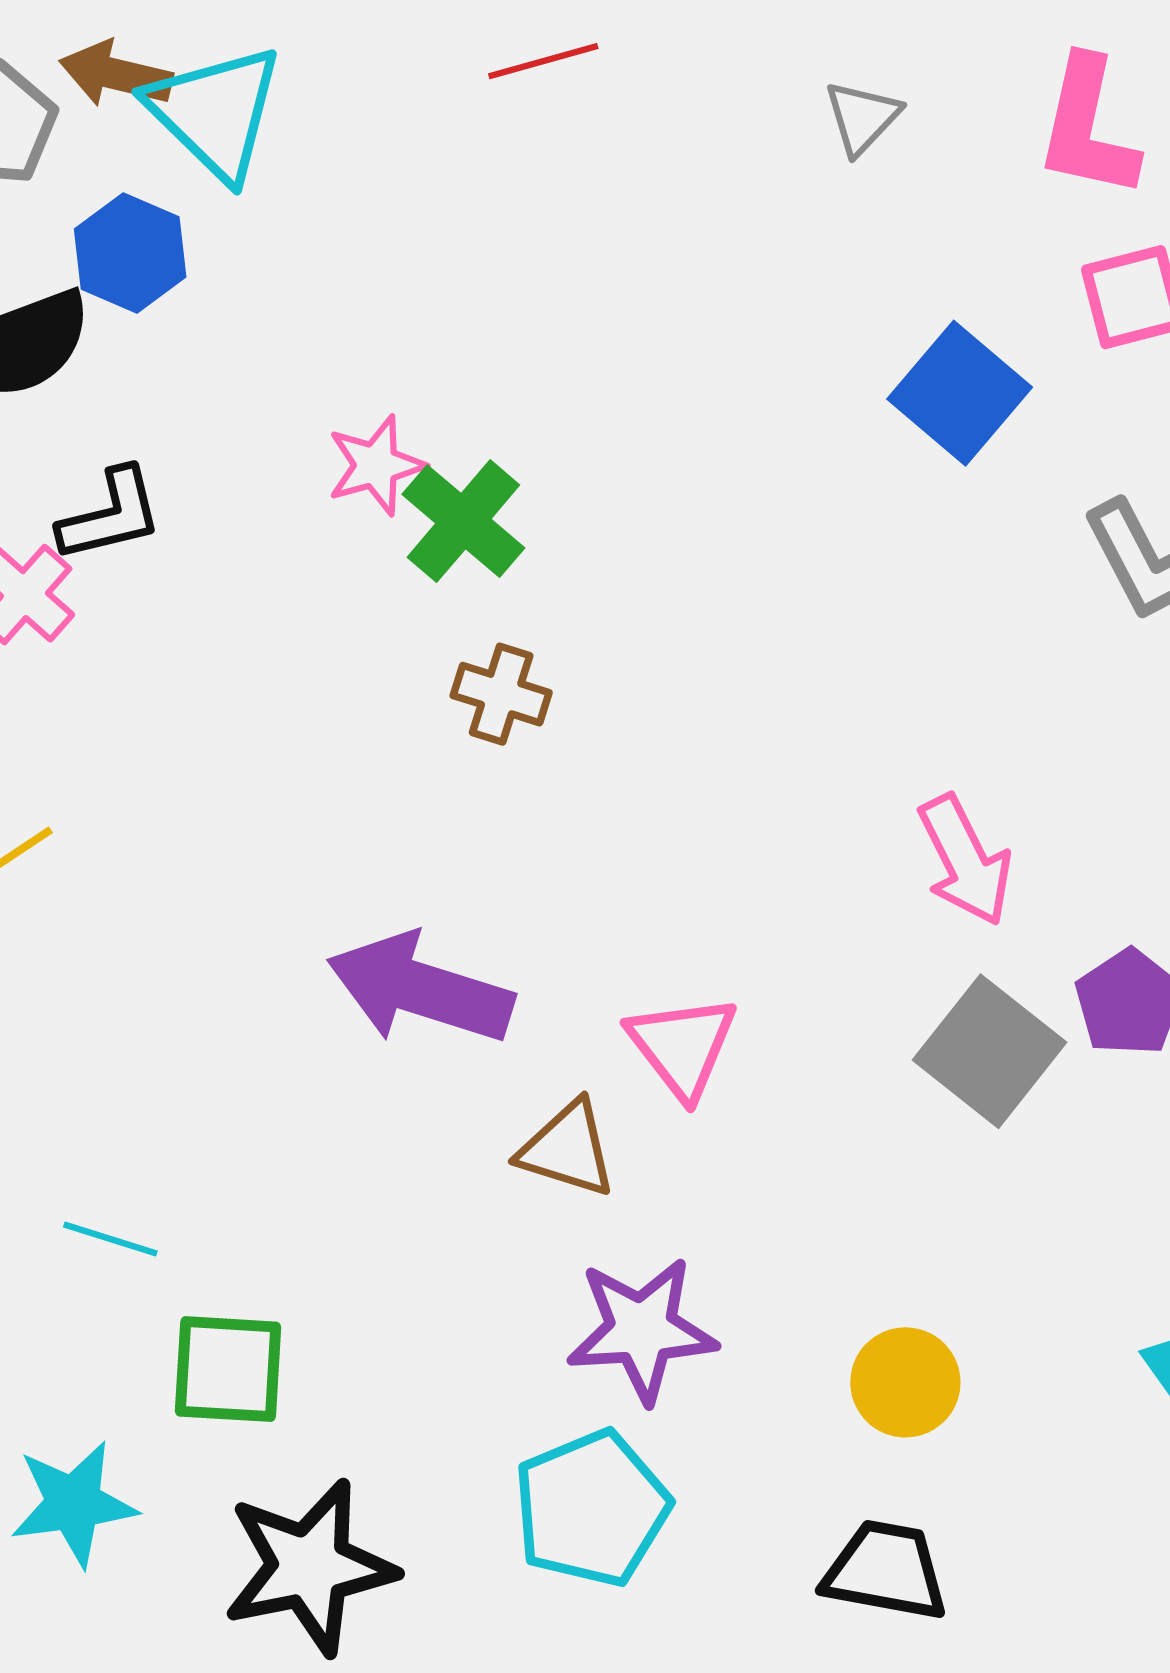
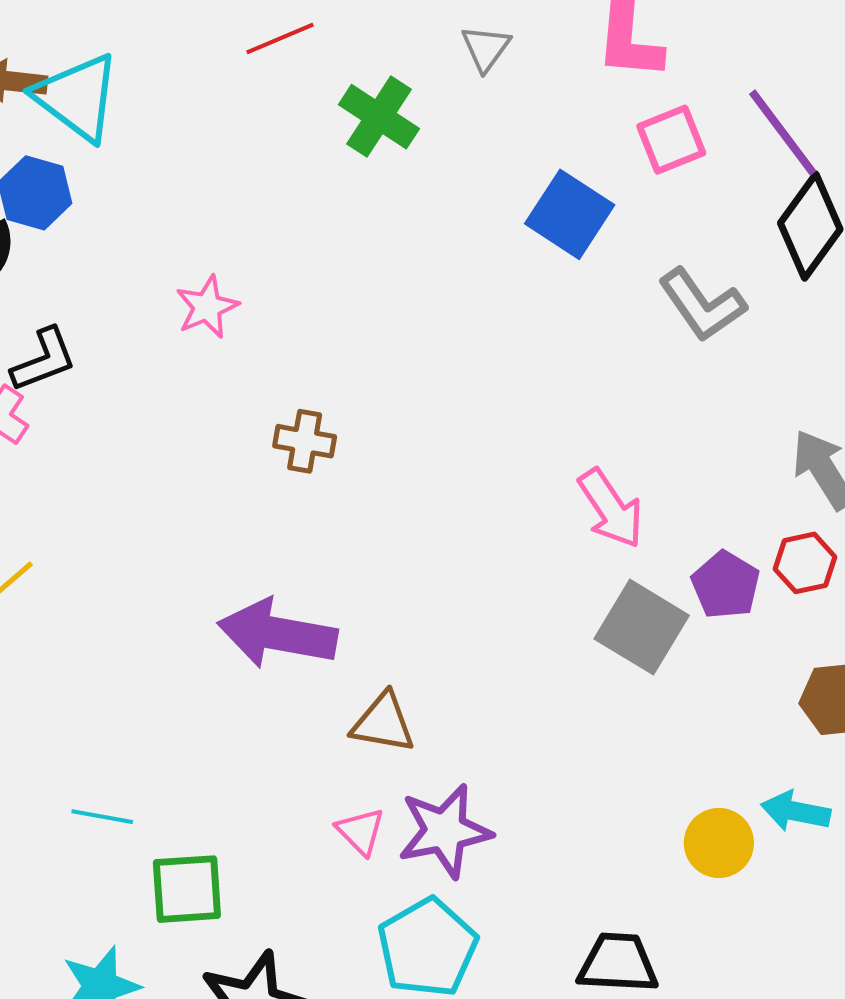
green cross: (463, 521) -> (379, 117), moved
pink triangle: (682, 1046) -> (361, 831), moved, size x0.7
yellow circle: (905, 1382) -> (719, 843), moved

